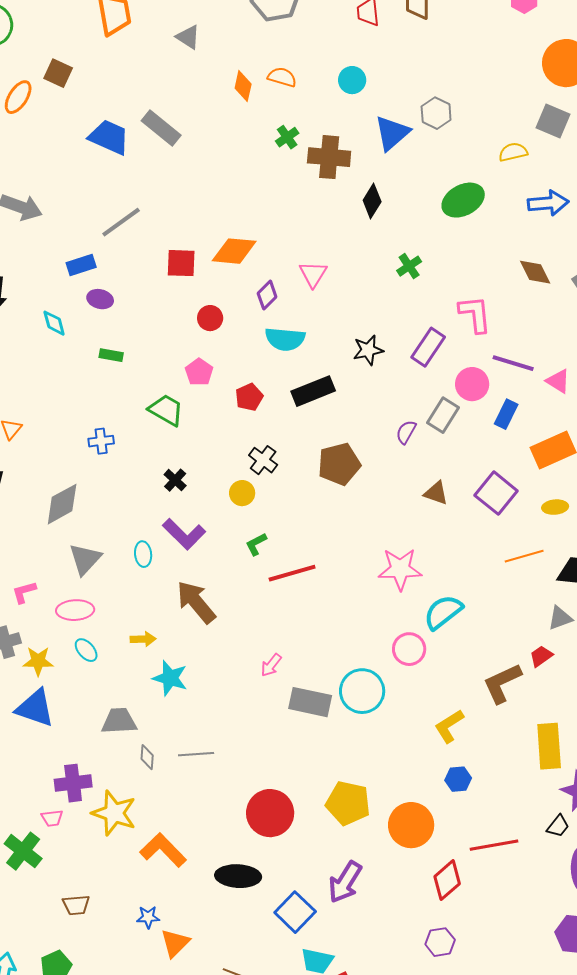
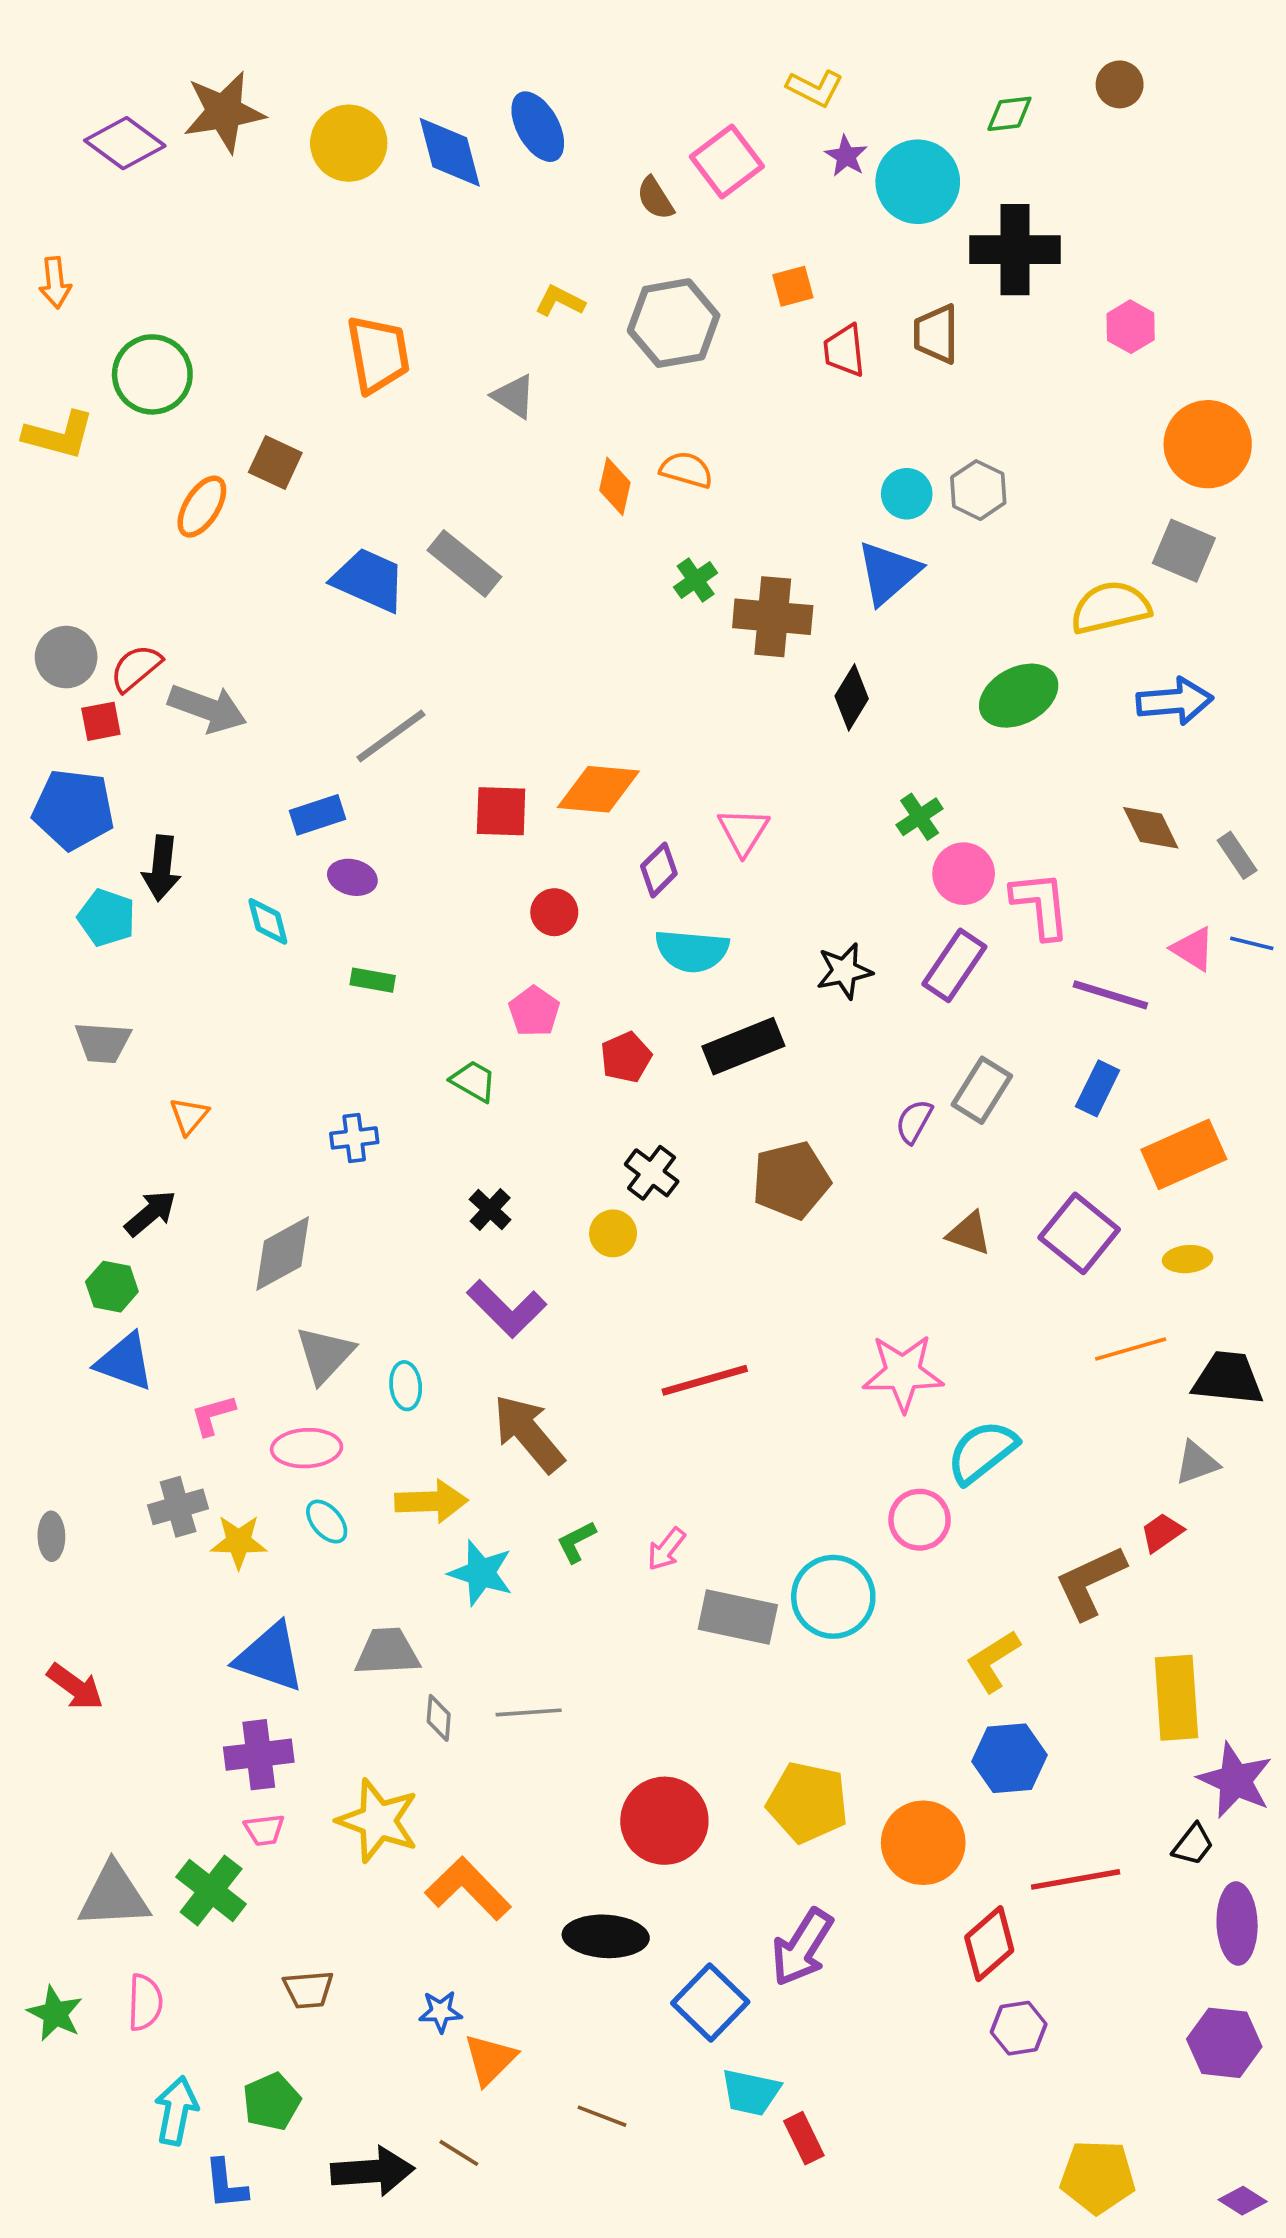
cyan circle: (352, 80) -> (907, 494), moved
gray hexagon: (436, 113) -> (978, 490), moved
yellow semicircle: (513, 152) -> (1110, 608), size x1.5
pink triangle: (558, 381) -> (1193, 949), moved
pink circle: (472, 384) -> (964, 874), moved
green trapezoid: (166, 410) -> (474, 1081), size x0.7
green L-shape: (256, 544) -> (576, 1542), moved
cyan ellipse: (143, 554) -> (406, 1386), moved
yellow arrow: (143, 639) -> (431, 1501), size x1.5
blue triangle: (35, 708) -> (270, 1657), moved
blue hexagon: (458, 779) -> (1009, 1758), size x1.5
purple cross: (73, 783) -> (259, 1755), moved
purple hexagon: (440, 942) -> (1019, 2028), moved

